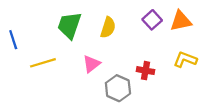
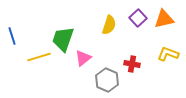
green trapezoid: (69, 25) -> (63, 39), moved
yellow semicircle: (108, 28) -> (109, 25), moved

